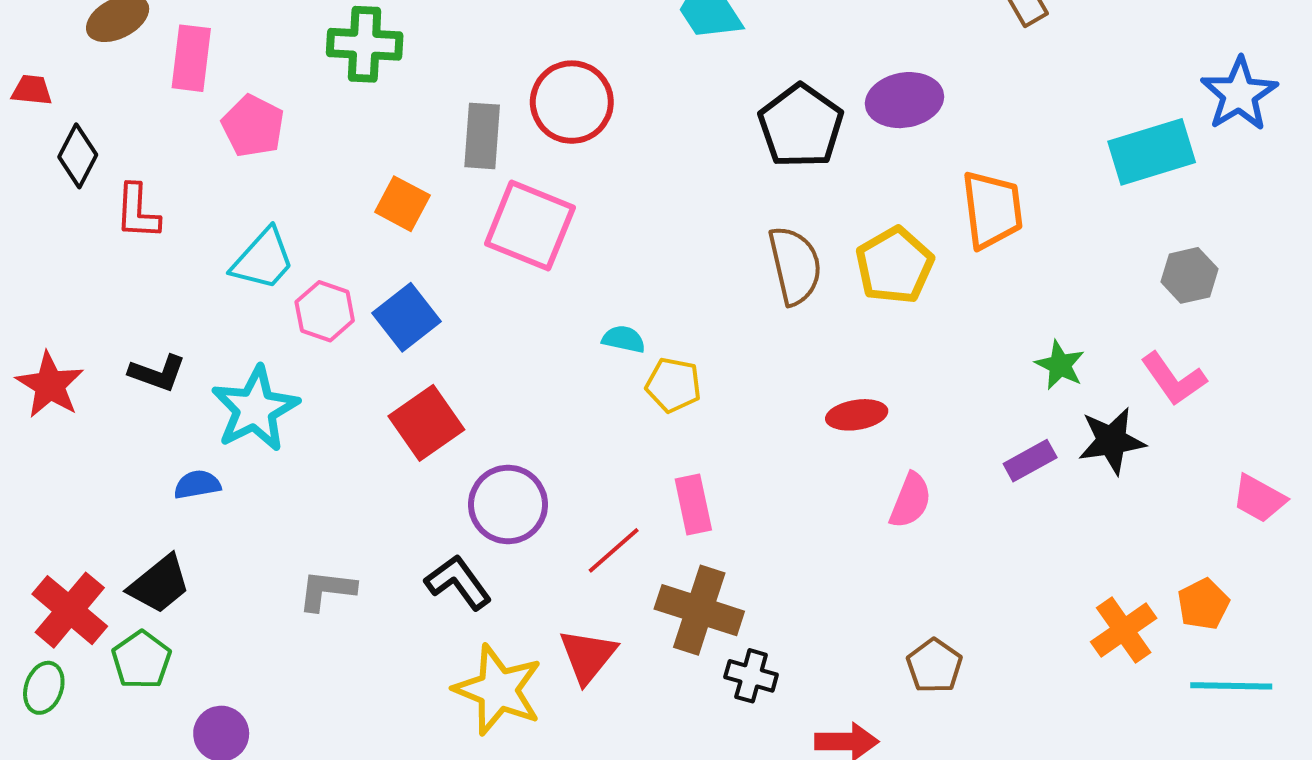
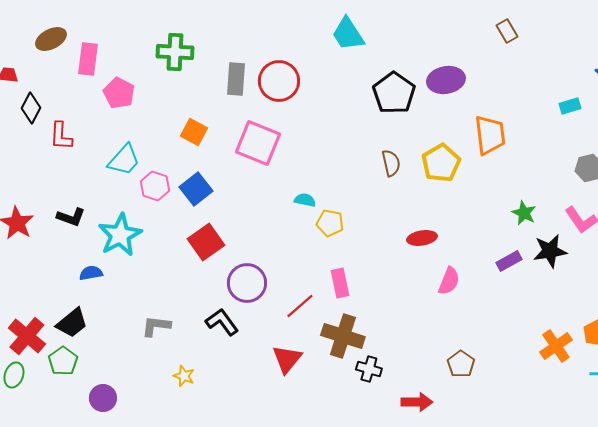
gray rectangle: (482, 136) -> (236, 79), moved
cyan rectangle: (1152, 152) -> (570, 106), size x0.5
brown semicircle: (795, 265) -> (391, 163), size x0.7
yellow star: (498, 690) -> (184, 376), moved, size x0.5

